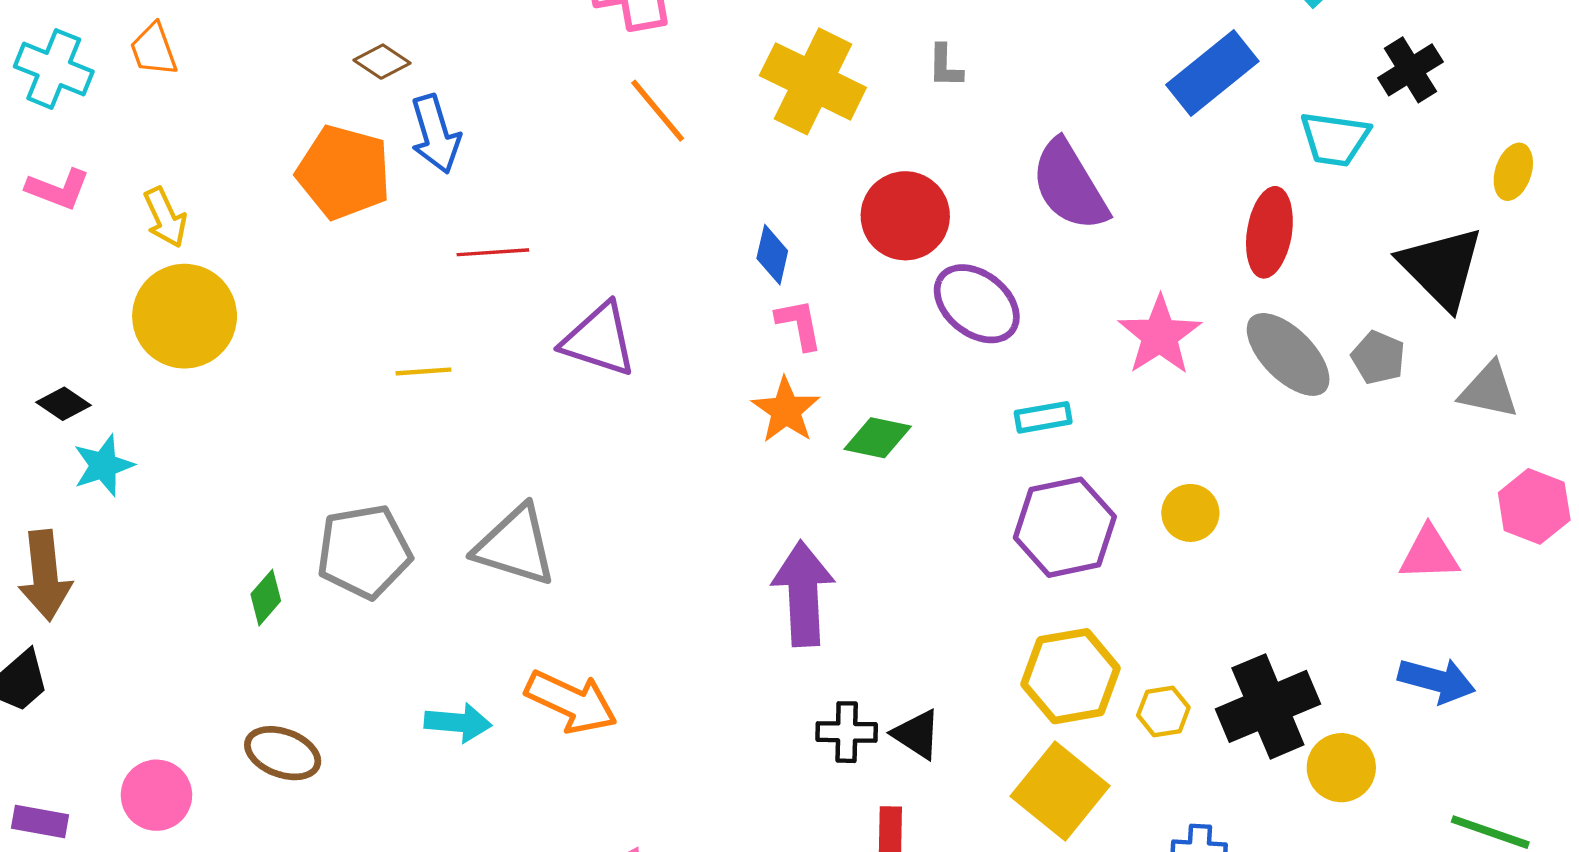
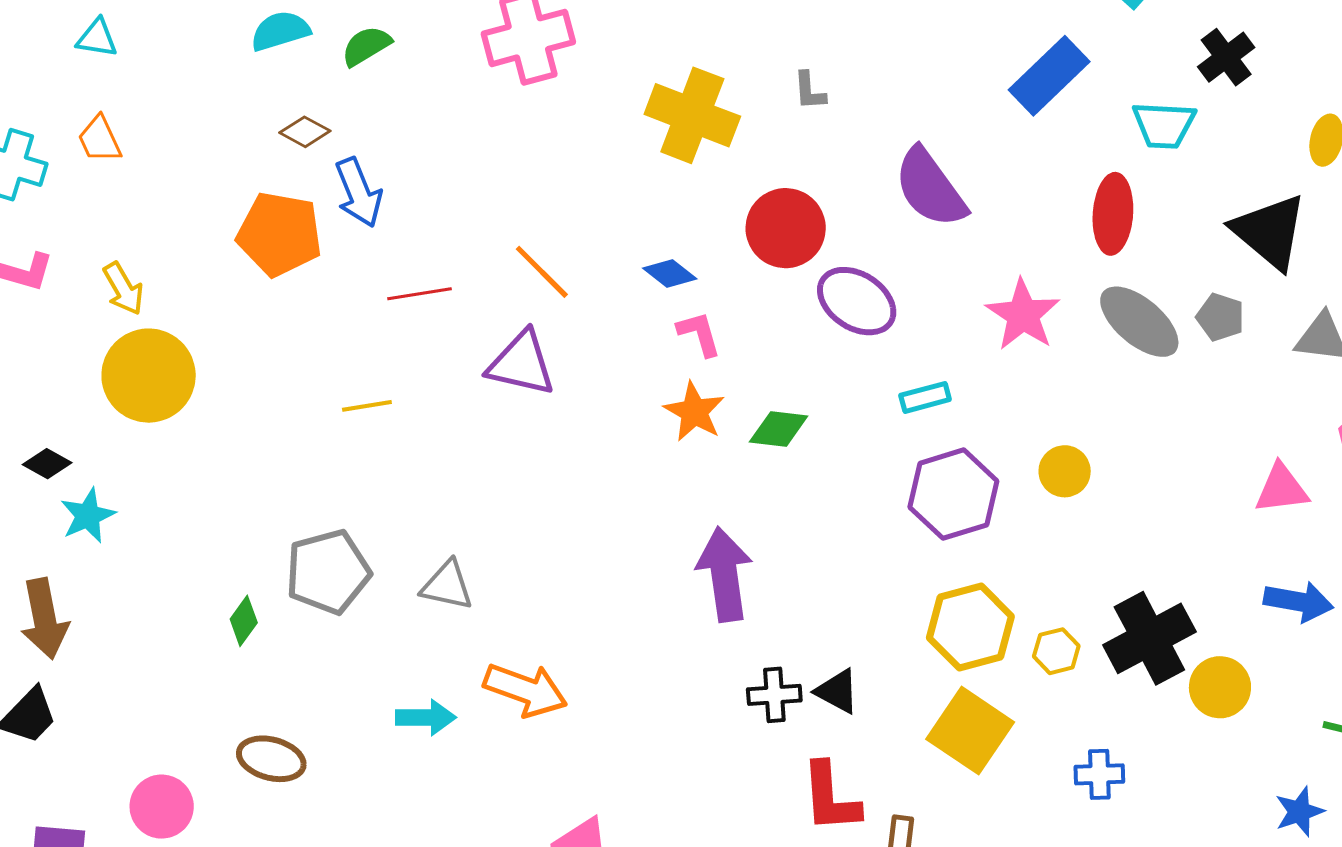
orange line: (658, 111) -> (542, 272), moved
blue diamond: (772, 255) -> (670, 273), turned -60
gray triangle: (515, 546) -> (447, 585), moved, size x0.7

